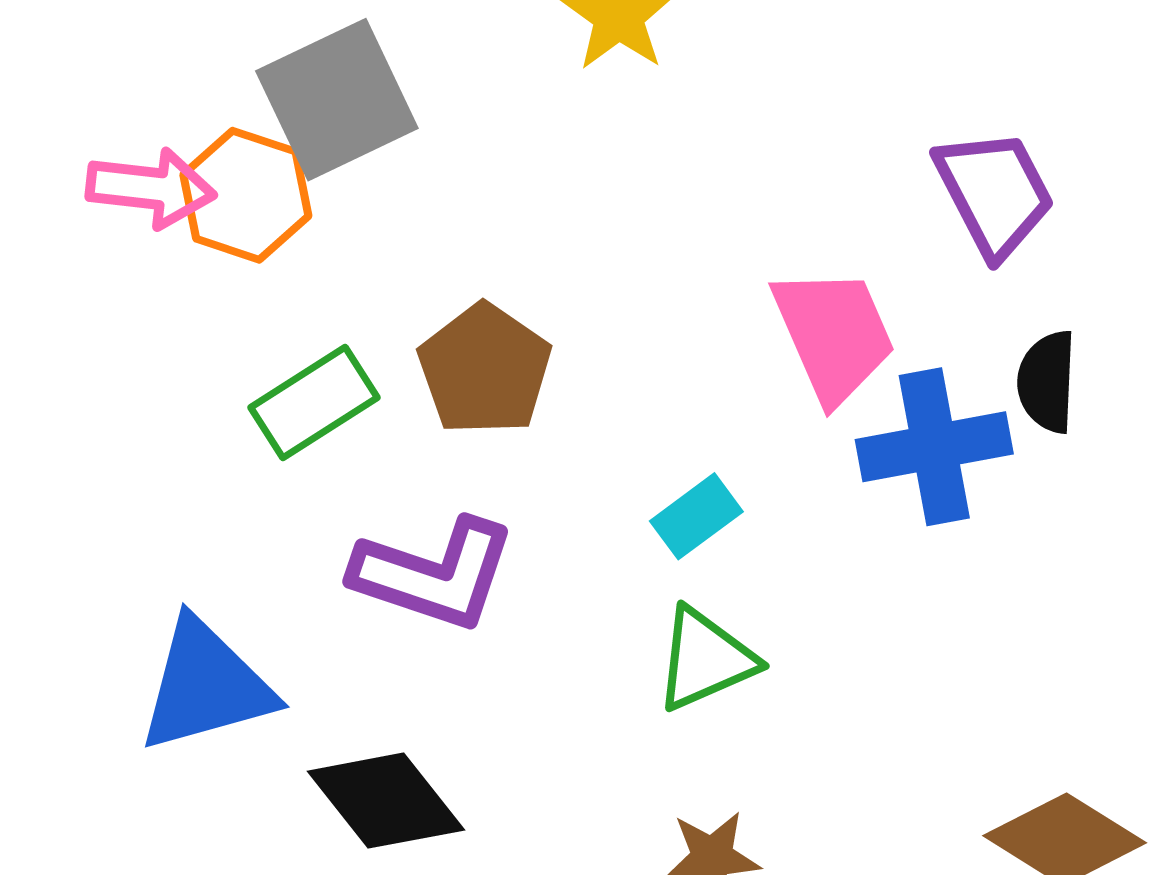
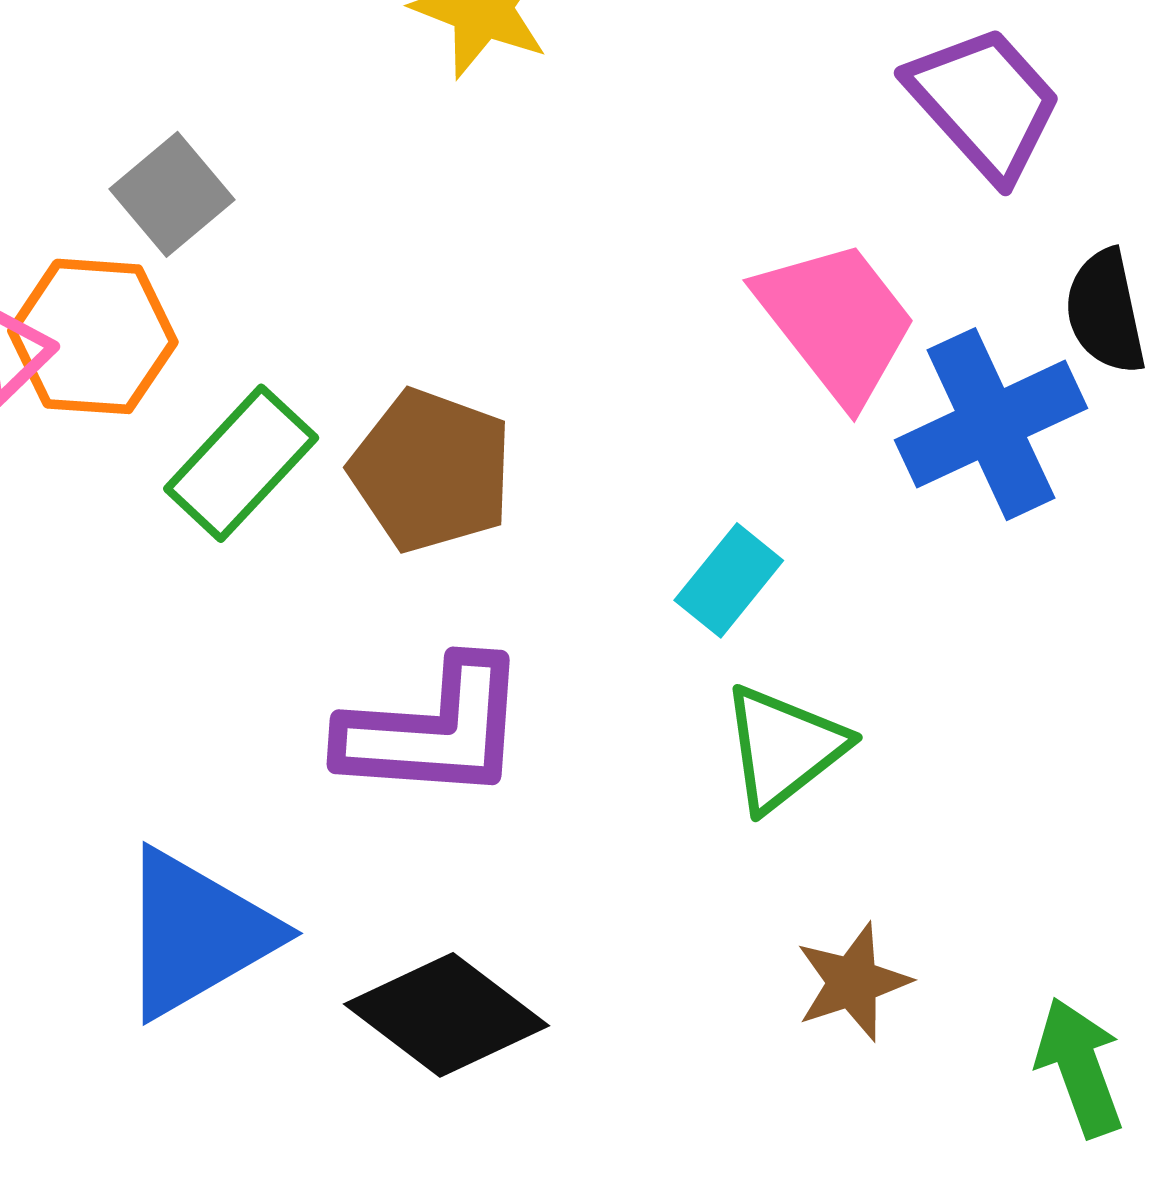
gray square: (337, 100) -> (172, 194), size x0.6
green rectangle: (314, 403) -> (241, 463), moved

